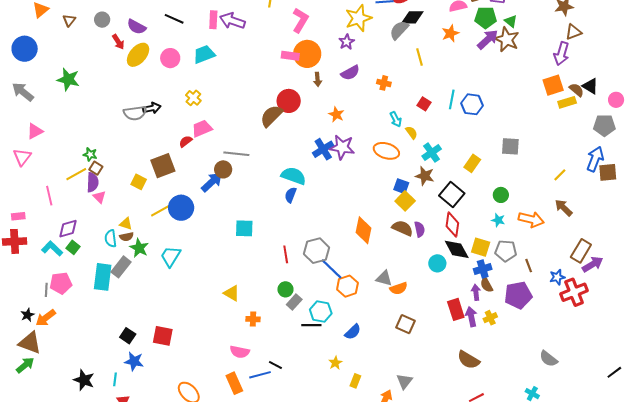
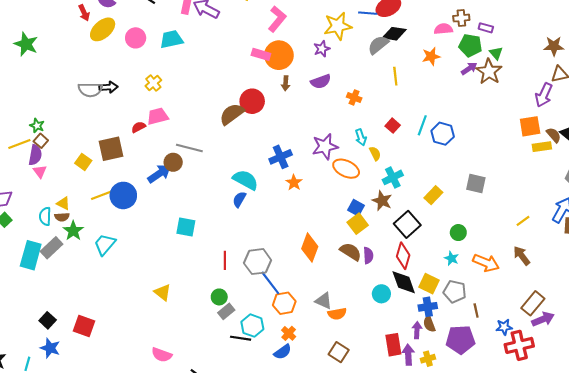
purple arrow: (488, 39) -> (469, 69), size x0.7
orange star: (336, 114) -> (294, 183), moved
purple star: (342, 147) -> (325, 146), moved, turned -30
orange cross: (253, 319) -> (289, 333), moved, turned 32

